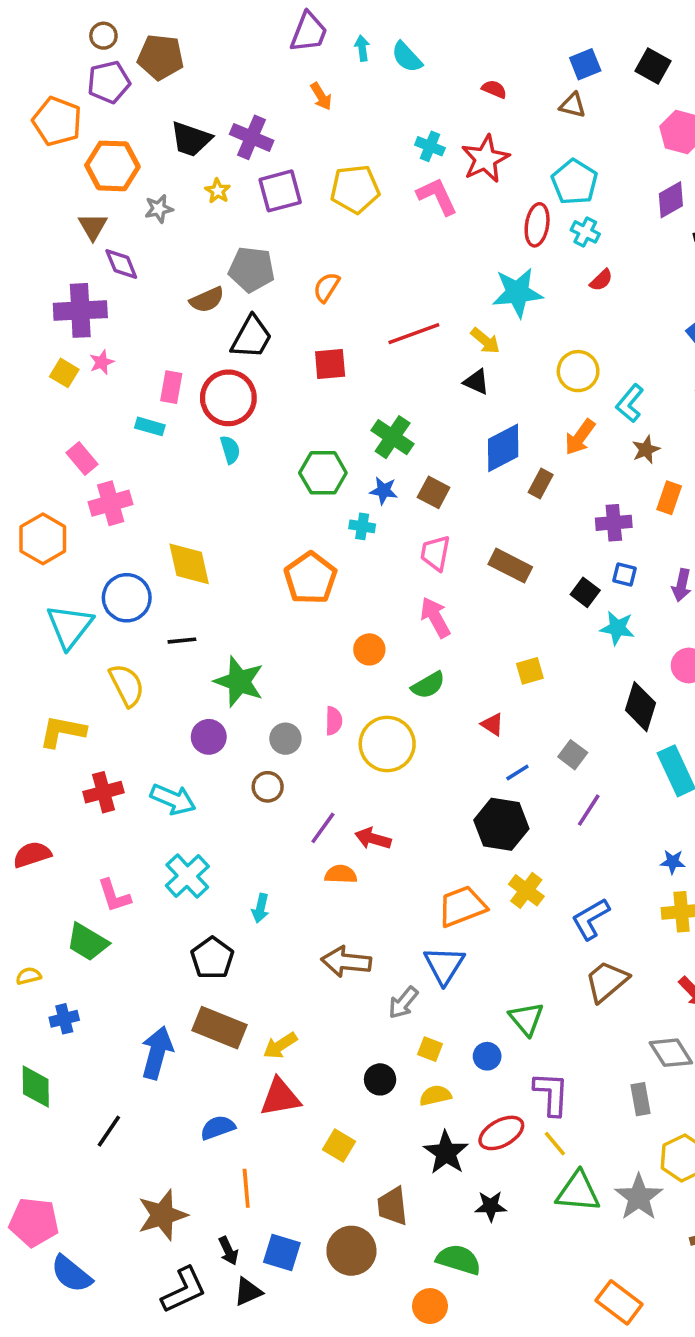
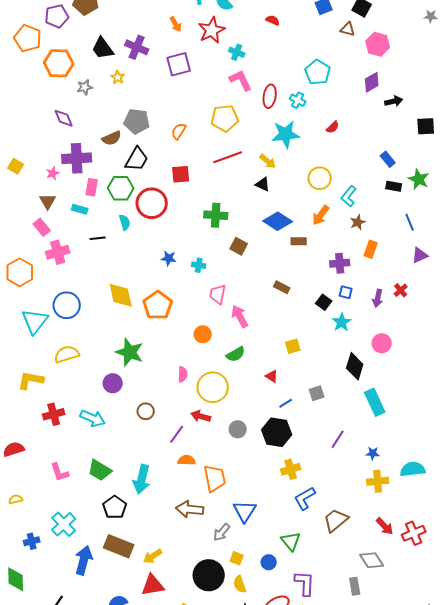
brown triangle: (573, 105) -> (348, 29), moved
black trapezoid: (191, 139) -> (103, 48), turned 35
red star: (485, 159) -> (212, 30), moved
yellow pentagon: (355, 189) -> (225, 118), moved
purple square: (280, 191) -> (179, 64), moved
red ellipse: (537, 225) -> (270, 96), moved
brown triangle: (93, 227) -> (48, 201), moved
cyan cross: (585, 232) -> (298, 100), moved
purple cross: (80, 310) -> (77, 158), moved
yellow square: (64, 373) -> (16, 166), moved
red circle: (228, 398) -> (152, 203), moved
green cross: (393, 437) -> (216, 215), turned -30
blue diamond: (503, 448) -> (278, 221), turned 60
green hexagon: (323, 473) -> (121, 188), moved
brown rectangle: (541, 484) -> (299, 241), turned 63
blue star: (384, 491) -> (169, 258), moved
pink trapezoid: (435, 553) -> (218, 294), moved
yellow diamond: (189, 564) -> (121, 295), moved
brown rectangle: (510, 566) -> (282, 287), size x0.7
orange pentagon: (310, 578) -> (158, 305), moved
cyan star: (617, 628) -> (342, 322), turned 30
black line: (182, 641) -> (98, 238), moved
yellow semicircle: (127, 685) -> (67, 354), turned -80
gray circle: (285, 739) -> (238, 429), moved
gray square: (573, 755) -> (317, 393), turned 35
purple line: (589, 810) -> (338, 439), moved
red arrow: (373, 839) -> (201, 416), moved
cyan cross: (187, 876) -> (64, 524), moved
yellow cross: (526, 890) -> (291, 469), turned 36
orange trapezoid: (462, 906) -> (215, 478), moved, turned 100
cyan arrow: (260, 908) -> (142, 479), size x1.8
blue L-shape: (591, 919) -> (305, 498), moved
green trapezoid: (87, 942) -> (100, 470), moved
yellow semicircle: (29, 976) -> (16, 499), moved
black circle: (380, 1079) -> (209, 575), size x1.8
yellow semicircle: (435, 1095) -> (240, 584), turned -96

